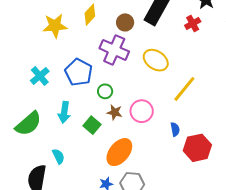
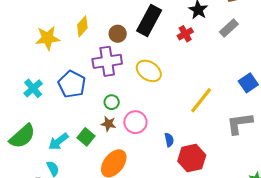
purple cross: (114, 50) -> (107, 61), turned -32
yellow line: (184, 89) -> (201, 100), moved
green circle: (105, 91) -> (112, 102), moved
cyan arrow: (64, 112) -> (58, 142), moved, turned 45

